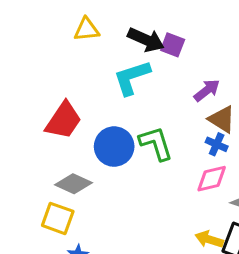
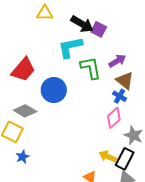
green L-shape: (156, 143) -> (91, 68), moved
pink diamond: (212, 179) -> (114, 118), turned -35

